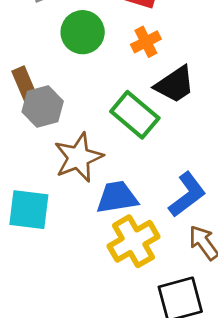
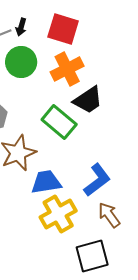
orange cross: (146, 42) -> (67, 69), size x1.5

